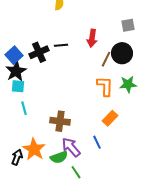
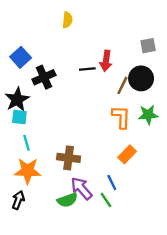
black line: (61, 45) -> (87, 69), moved
blue square: (14, 55) -> (21, 57), moved
orange star: (34, 149) -> (28, 171), moved, turned -30
green line: (76, 172) -> (106, 200), moved

